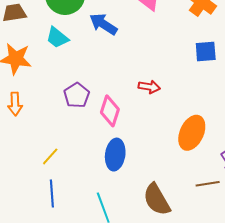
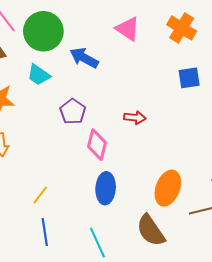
purple pentagon: (77, 95) -> (73, 112), moved
orange ellipse: (192, 133) -> (168, 188), moved

